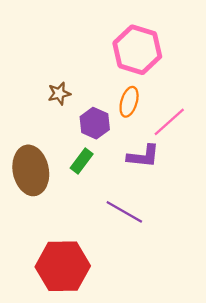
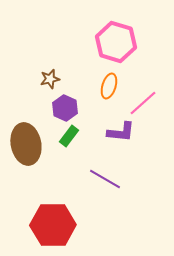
purple hexagon: (95, 123) -> (65, 108), moved

